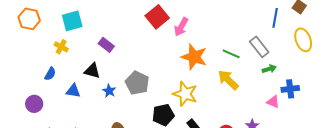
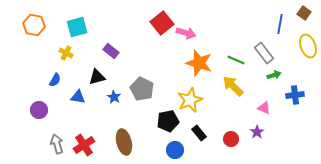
pink arrow: (181, 27) -> (186, 33), turned -102
black triangle: (92, 71) -> (97, 77), turned -30
yellow star: (185, 94) -> (190, 100), turned 30
pink triangle: (273, 102) -> (264, 108), moved

